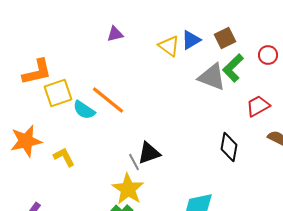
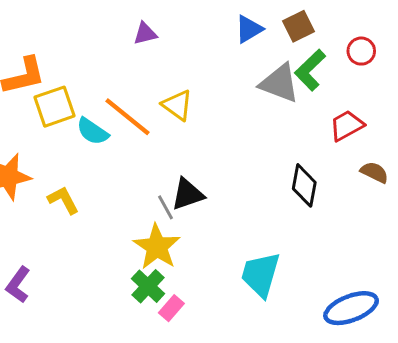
purple triangle: (115, 34) -> (145, 34), moved
yellow triangle: (169, 46) -> (177, 105), moved

